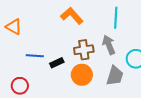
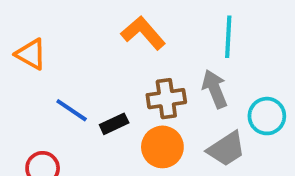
blue line: (35, 56) -> (72, 110), turned 30
gray trapezoid: (115, 76) -> (226, 149), turned 40

